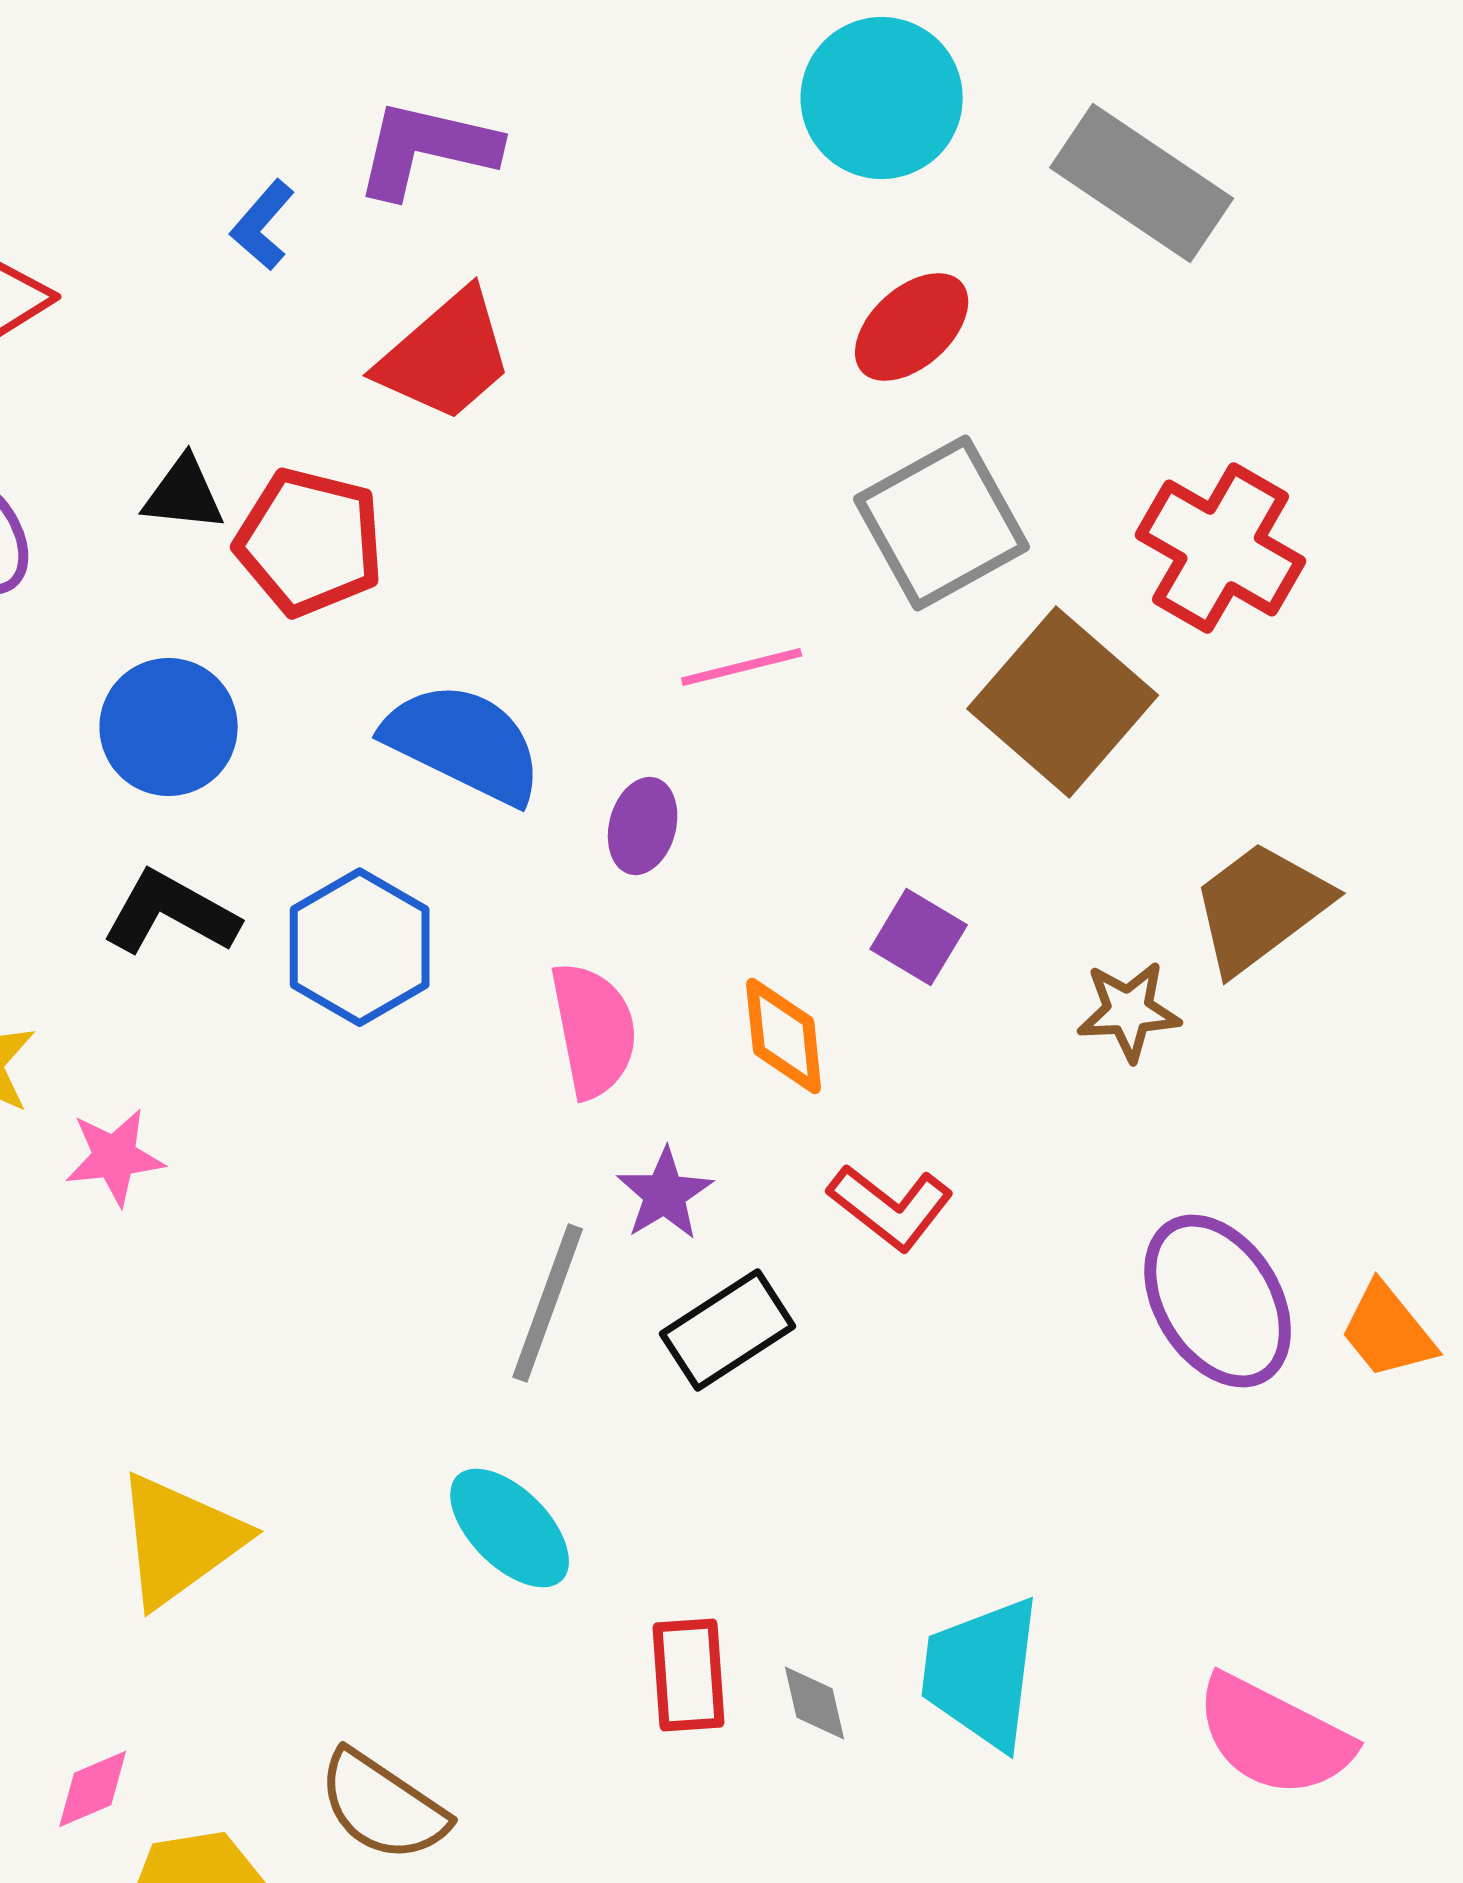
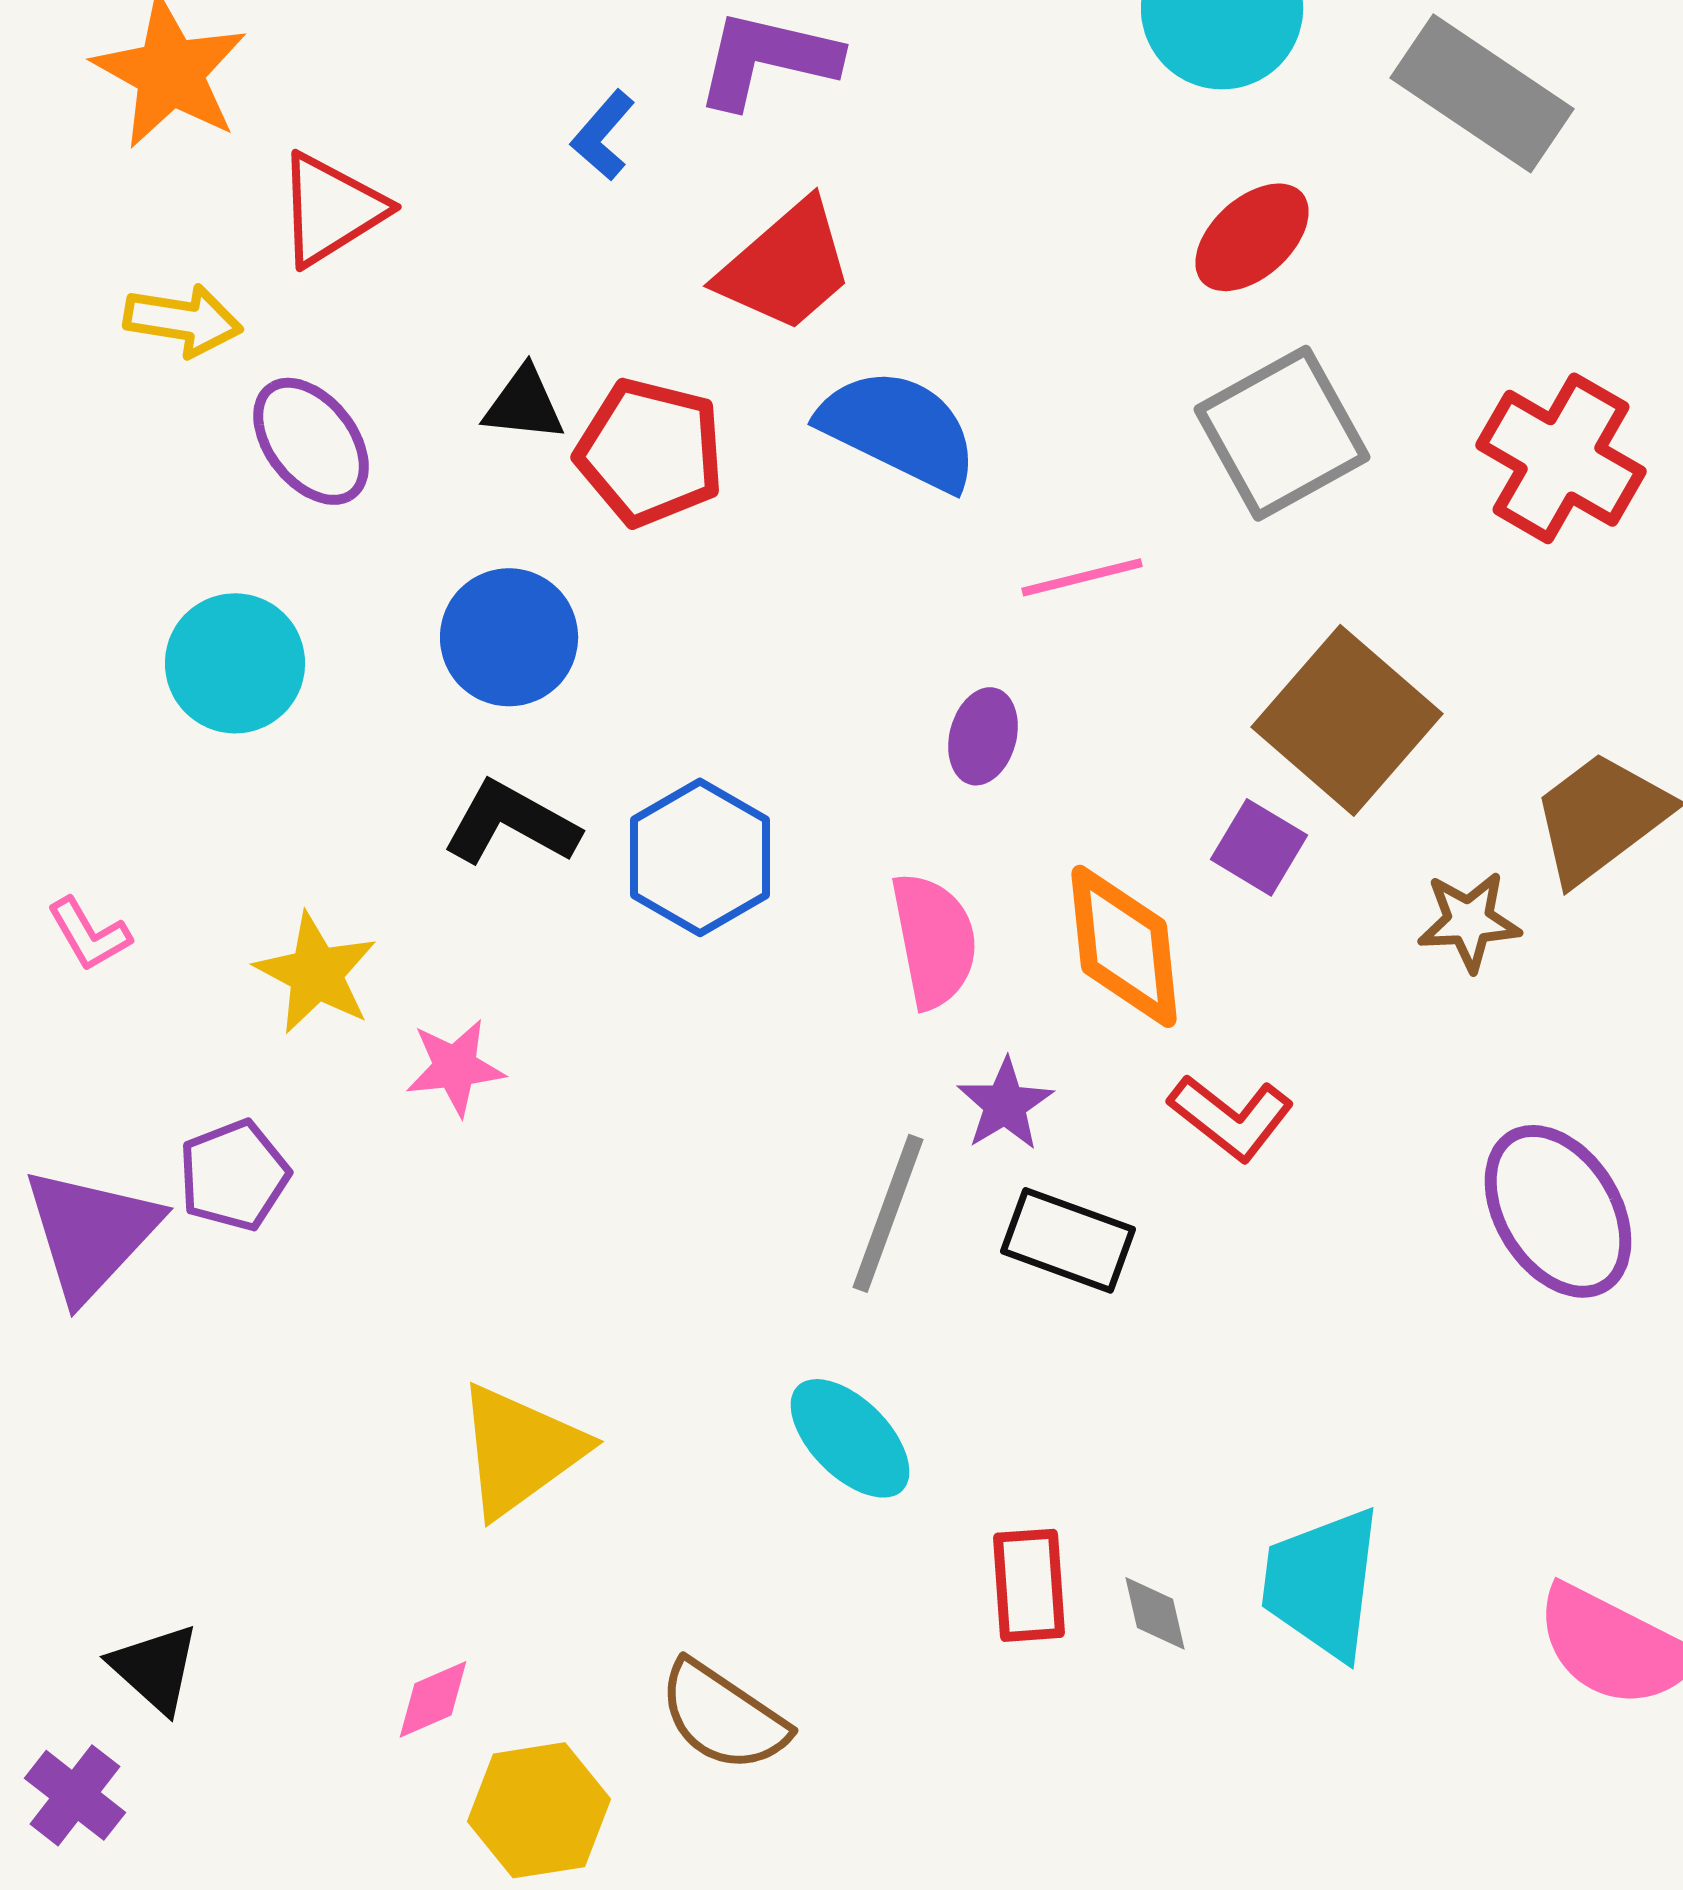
brown square: (1063, 702) -> (1347, 720), moved
blue semicircle: (464, 743) -> (899, 429), moved
orange diamond: (784, 1036) -> (1124, 946), size x1.4
black rectangle: (728, 1330) -> (1068, 1240), turned 53

